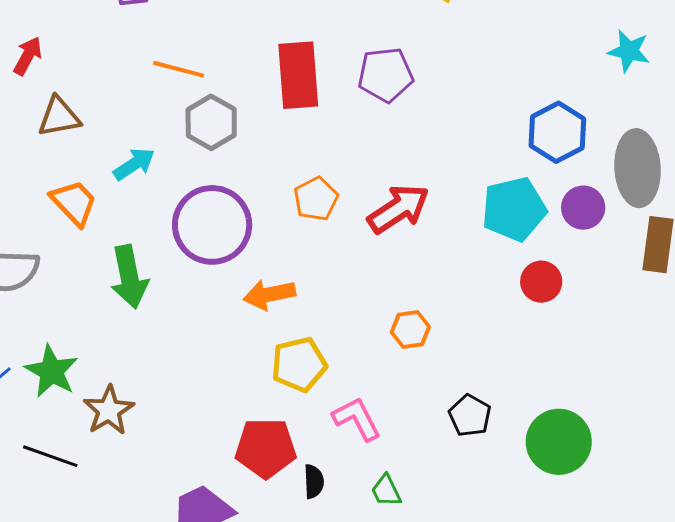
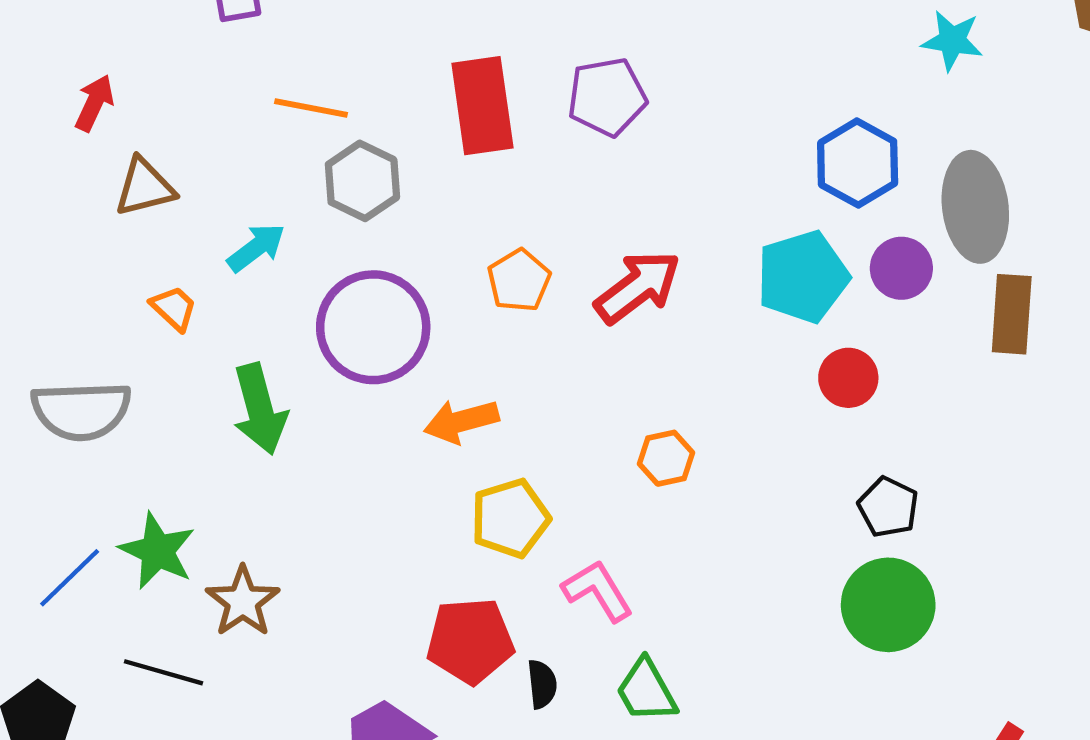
orange trapezoid: (74, 203) -> (174, 308), size x0.7
black pentagon: (470, 416) -> (888, 507), moved
green trapezoid: (386, 491) -> (646, 691), size x1.4

